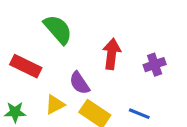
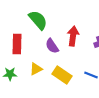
red rectangle: (26, 66) -> (17, 44), turned 66
purple semicircle: (79, 83) -> (52, 46), moved

